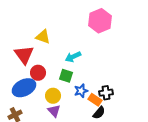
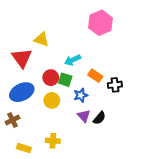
red circle: (38, 73) -> (51, 78), moved
black cross: (106, 93) -> (115, 85), moved
orange rectangle: (95, 100) -> (95, 76), moved
purple triangle: (54, 111) -> (84, 116), moved

